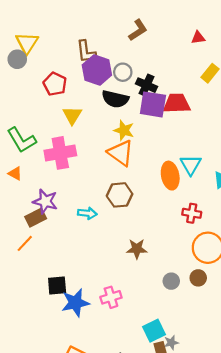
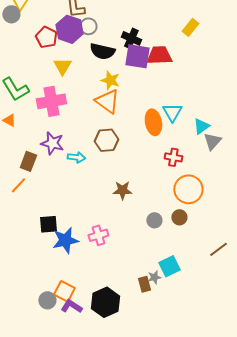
purple hexagon: (97, 70) -> (69, 29), moved
gray circle: (123, 72) -> (88, 26), moved
purple star: (45, 201) -> (52, 143), moved
brown rectangle: (36, 218) -> (28, 161), turned -42
cyan square: (154, 331) -> (169, 266), moved

